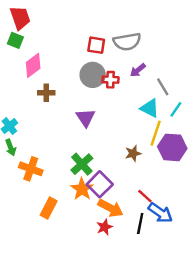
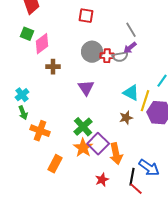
green square: (15, 40) -> (27, 34), moved
gray semicircle: (127, 42) -> (120, 57), moved, size x0.7
red square: (96, 45) -> (86, 16), moved
gray line: (163, 87) -> (131, 30), moved
cyan triangle: (150, 108) -> (131, 93), moved
red line: (145, 196) -> (136, 189), moved
orange arrow: (110, 208) -> (116, 154), moved, turned 50

